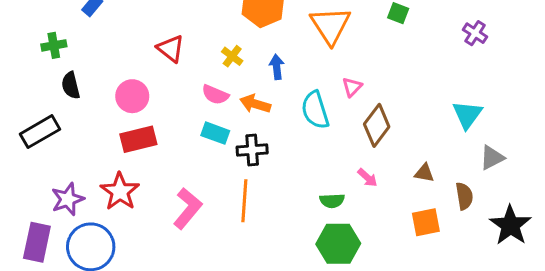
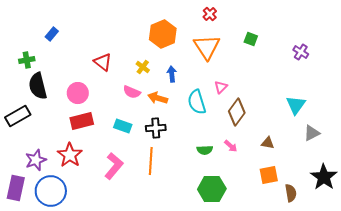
black semicircle: (71, 85) -> (38, 86), size x1.5
cyan rectangle: (215, 133) -> (123, 126), moved
brown semicircle: (464, 196) -> (291, 193), moved
green semicircle: (332, 201) -> (205, 150), moved

